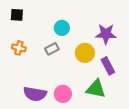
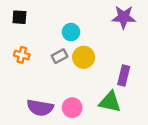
purple star: (106, 34) -> (124, 17), moved
yellow circle: (85, 53) -> (84, 57), moved
purple rectangle: (108, 66) -> (124, 76), turned 42

